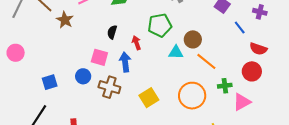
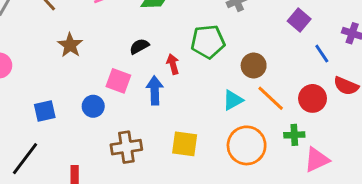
brown star: (65, 20) -> (70, 45), moved
black semicircle: (112, 32) -> (139, 46), turned 40
cyan triangle: (176, 52) -> (233, 100), moved, turned -35
red circle: (252, 71) -> (313, 98), moved
brown cross: (109, 87) -> (126, 147), moved, turned -30
yellow square: (149, 98) -> (185, 144), turned 36

